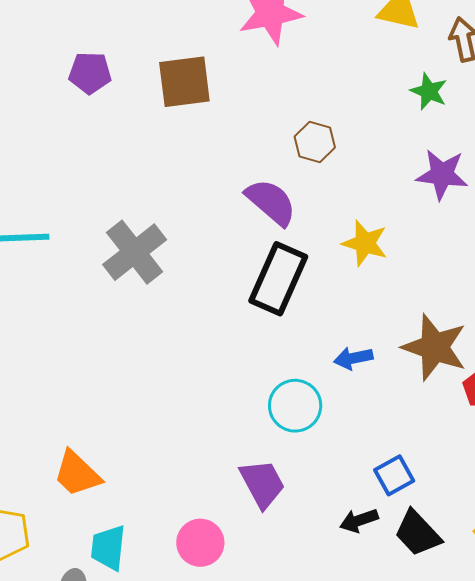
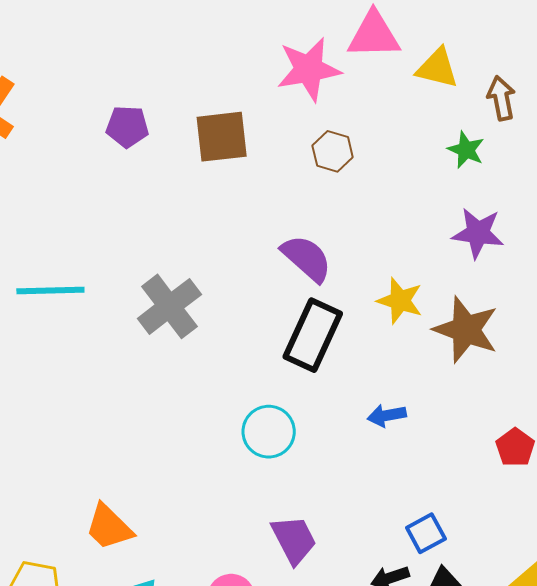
brown hexagon: (315, 142) -> (333, 151), moved
brown star: (435, 347) -> (466, 330), moved
cyan circle: (295, 406) -> (269, 432), moved

